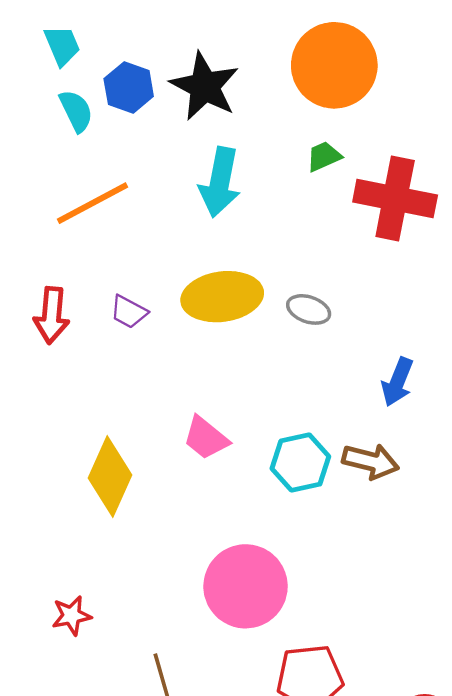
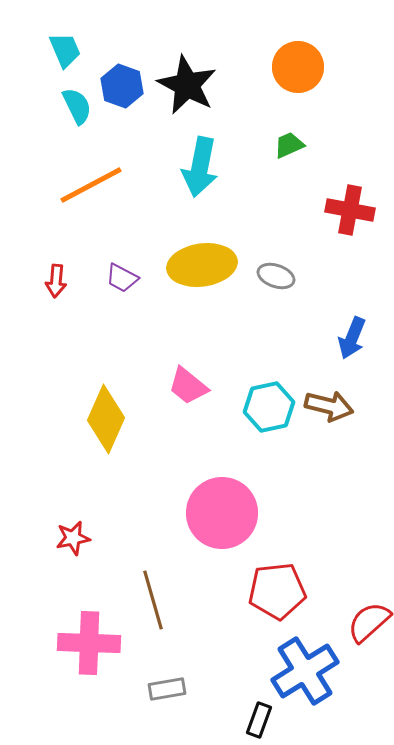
orange circle: (334, 65) -> (298, 67), size x0.7
red cross: (395, 198) -> (350, 210), moved, size x0.7
red arrow: (52, 315) -> (56, 281), size x0.7

